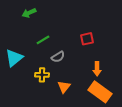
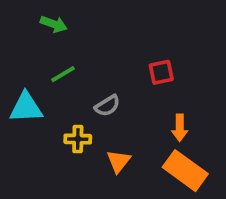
green arrow: (29, 13) -> (54, 24), turned -136
green line: (43, 40) -> (63, 74), moved
cyan triangle: (14, 58) -> (26, 108), turned 36

